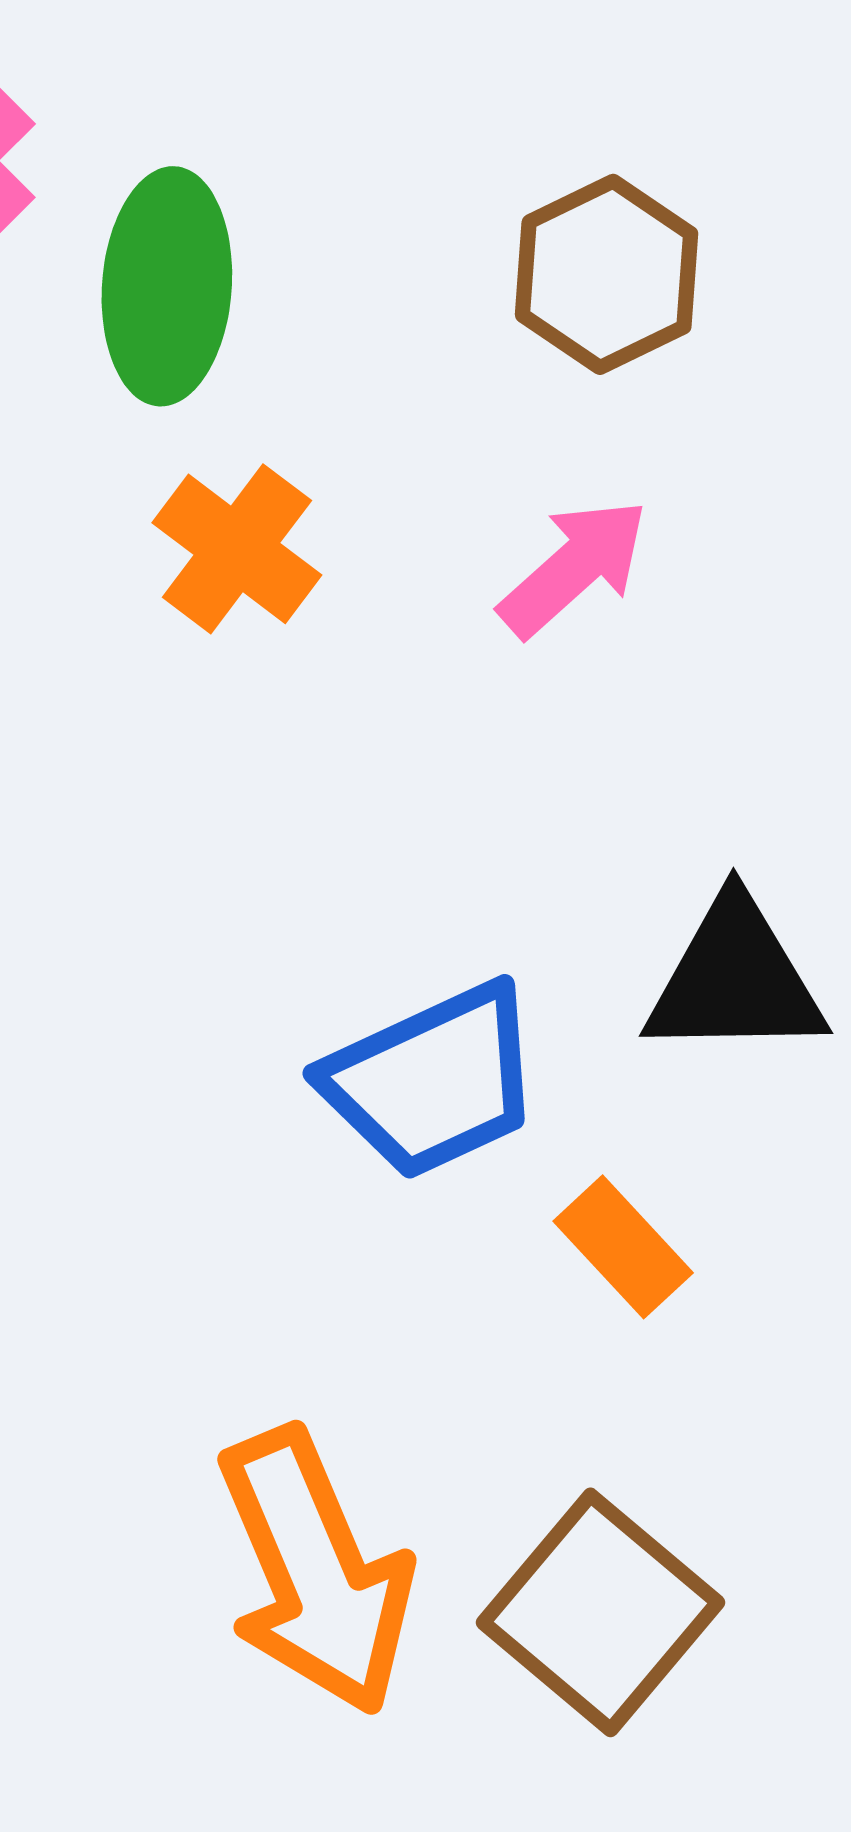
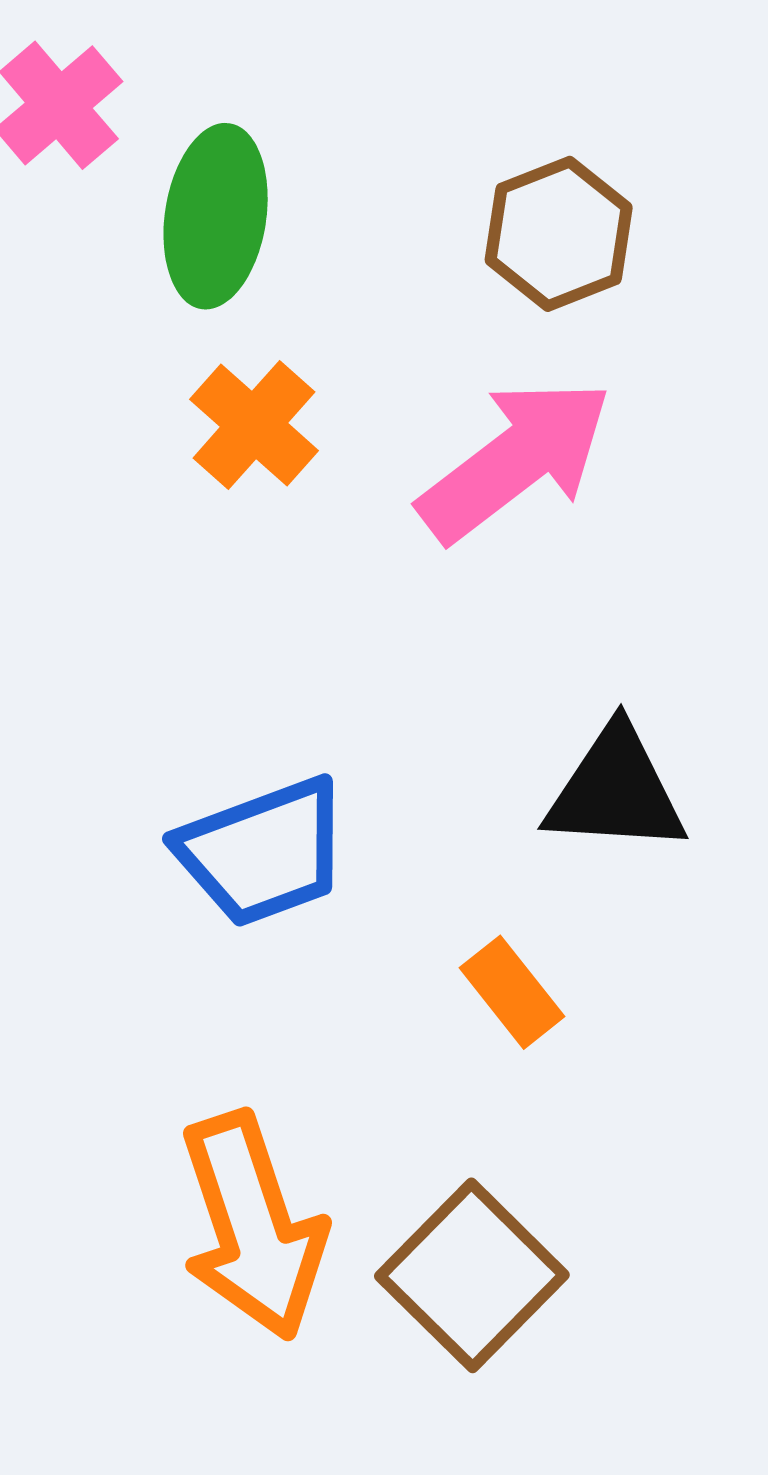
pink arrow: (574, 568) -> (515, 460), size x1.6
blue trapezoid: (433, 1081) -> (263, 852), moved

